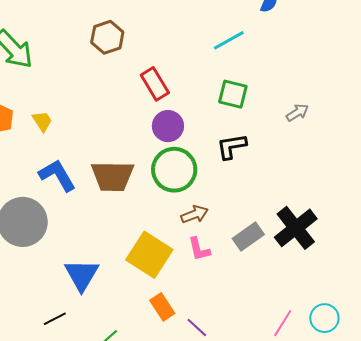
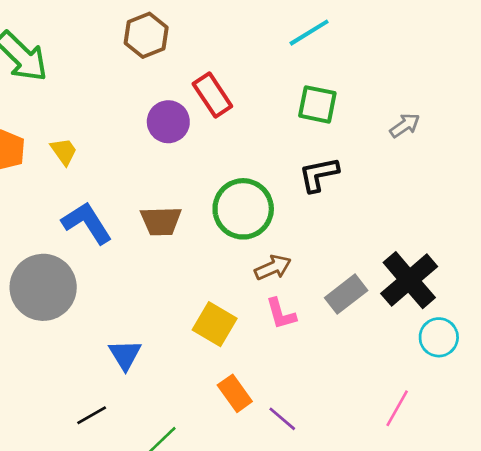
purple circle: (168, 126) -> (168, 122), moved
brown trapezoid: (112, 176) -> (161, 221), size x0.7
yellow square: (149, 255) -> (215, 324), size x0.7
blue triangle: (82, 275) -> (125, 355), size x0.7
cyan circle: (324, 318) -> (439, 337), moved

